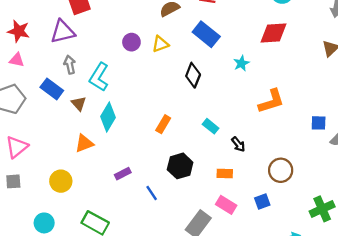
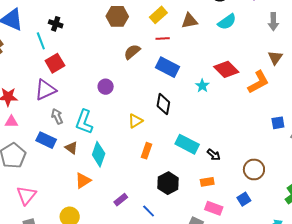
red diamond: (274, 33) -> (226, 69), moved, turned 60
yellow triangle: (160, 44) -> (135, 121), moved
orange L-shape: (271, 101) -> (258, 82), moved
cyan rectangle: (211, 126) -> (187, 144), size x1.6

